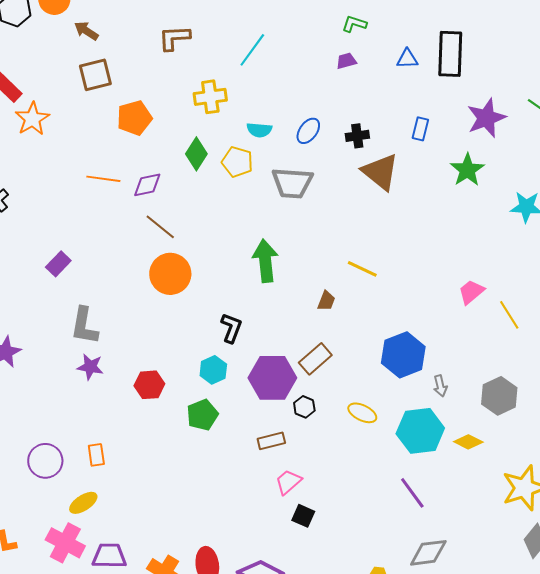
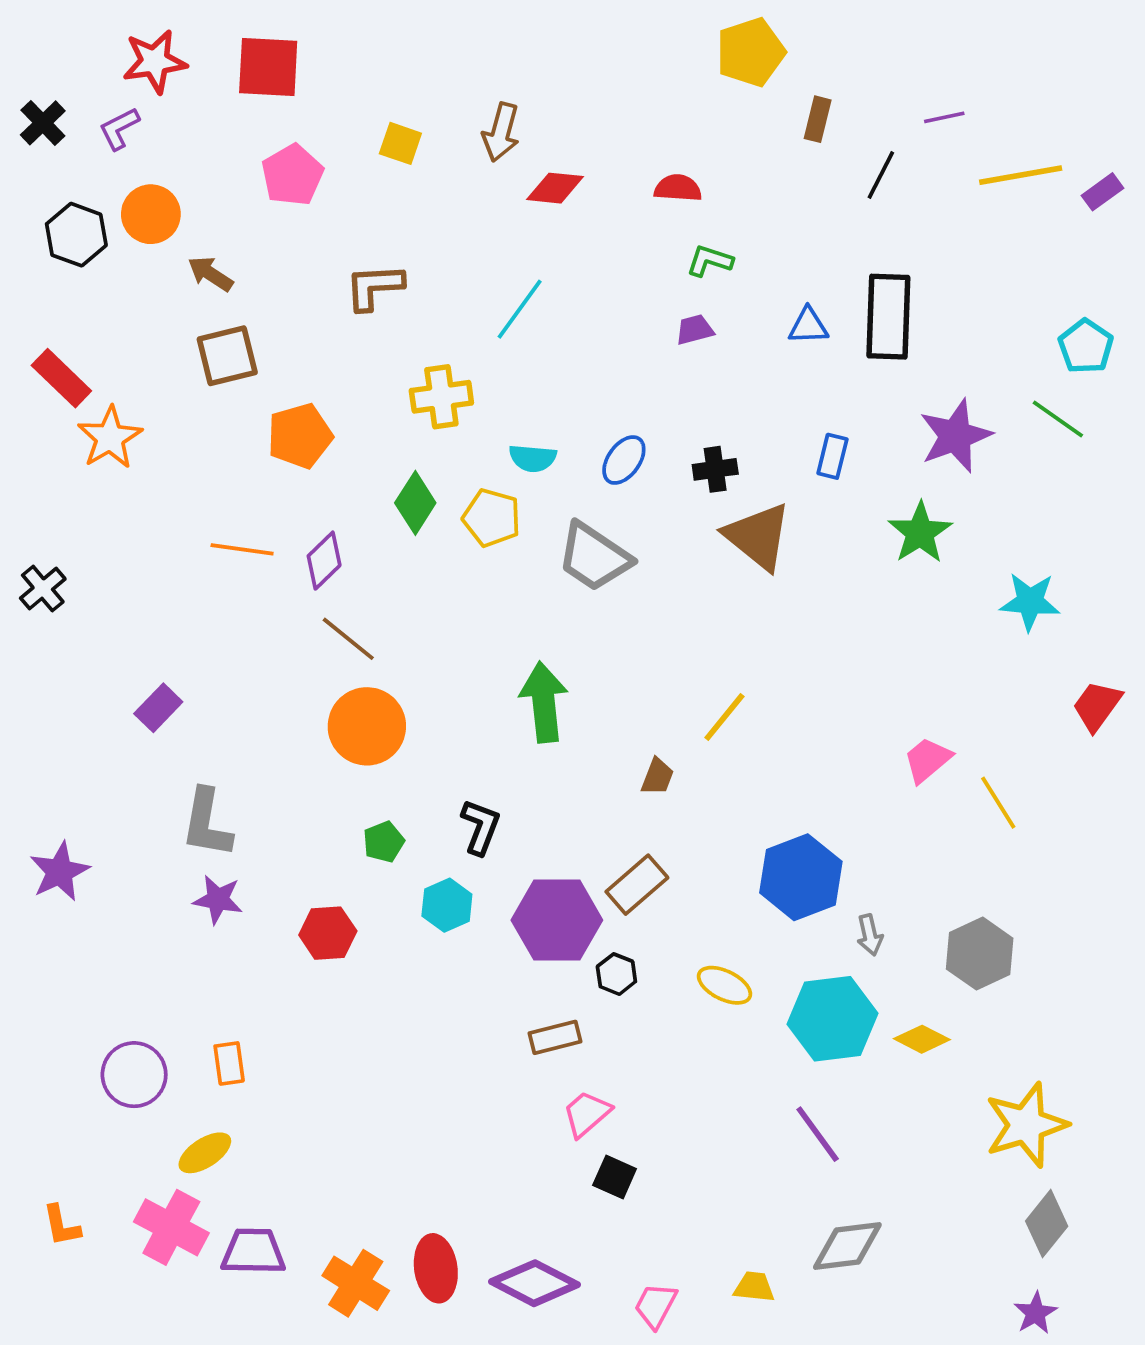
gray trapezoid: (292, 183) -> (594, 557), turned 30
purple diamond: (147, 185) -> (324, 561), turned -32
yellow line: (362, 269) -> (724, 717), turned -76
green pentagon: (202, 415) -> (384, 842), moved, size x0.7

